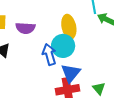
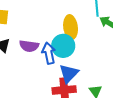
purple semicircle: (25, 28) -> (29, 46), moved

